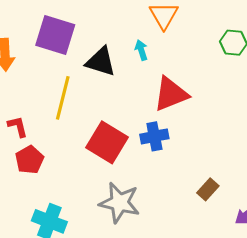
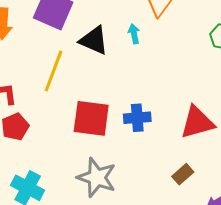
red triangle: (171, 94) -> (197, 122), moved
red square: (107, 142) -> (91, 118), turned -30

